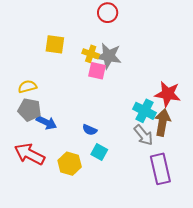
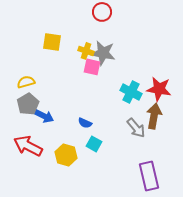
gray pentagon: (29, 110) -> (28, 104), turned 30
cyan cross: (145, 111) -> (131, 92), moved
purple rectangle: (160, 169) -> (149, 176), moved

